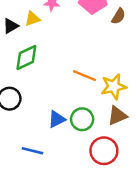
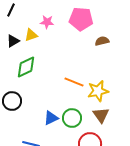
brown semicircle: (118, 16) -> (102, 41), moved, turned -136
brown triangle: (117, 116) -> (101, 115), turned -42

